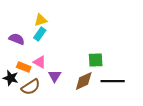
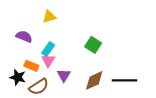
cyan rectangle: (40, 34) -> (48, 49), moved
green square: (96, 60) -> (93, 45), moved, turned 35
pink triangle: (40, 62) -> (48, 61), turned 32

